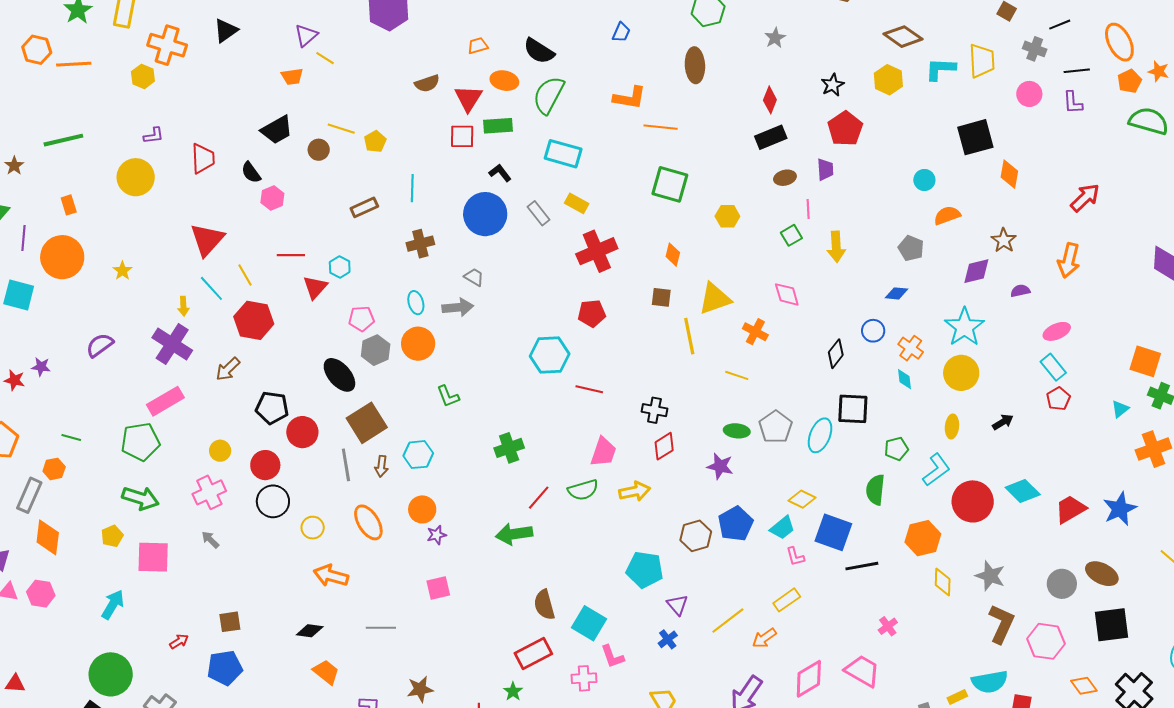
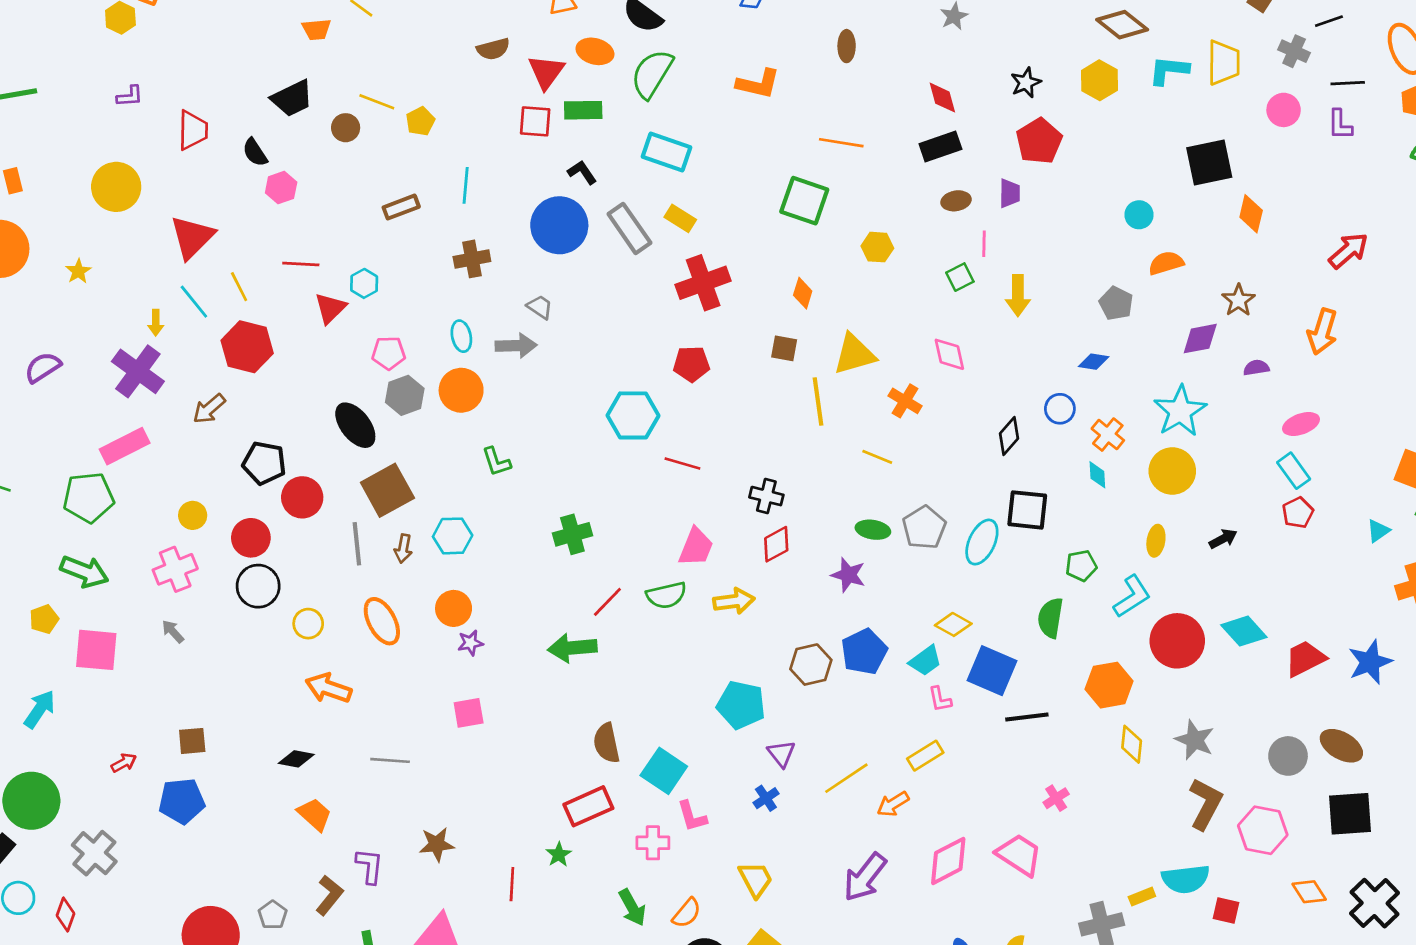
brown ellipse: (695, 65) -> (847, 46), size x0.7
red diamond: (770, 100) -> (942, 98), turned -40
orange line: (661, 127) -> (841, 143), moved
yellow circle: (136, 177) -> (116, 187), moved
gray rectangle: (539, 213) -> (629, 228), size x1.5

